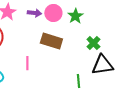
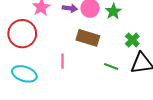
green line: (78, 81) -> (111, 66), moved, turned -64

